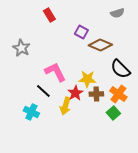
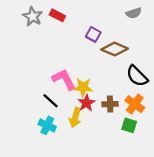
red rectangle: (49, 15) -> (57, 15), turned -32
gray star: (21, 48) -> (33, 16), moved
yellow star: (87, 79) -> (83, 87), moved
cyan cross: (31, 112) -> (47, 125), moved
green square: (113, 113) -> (129, 125), turned -32

